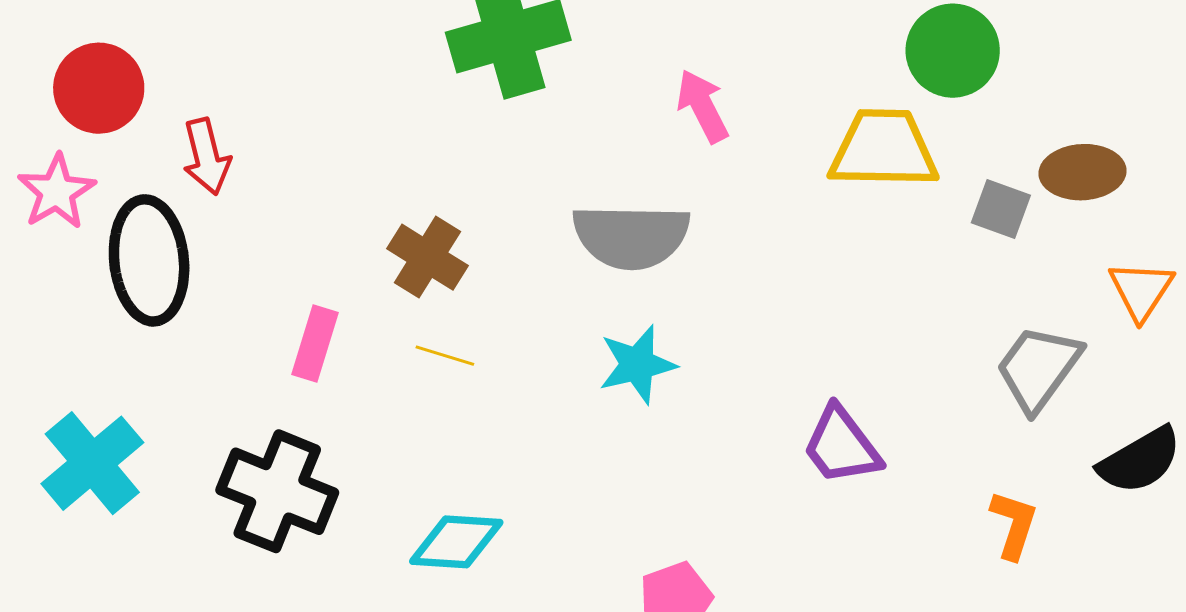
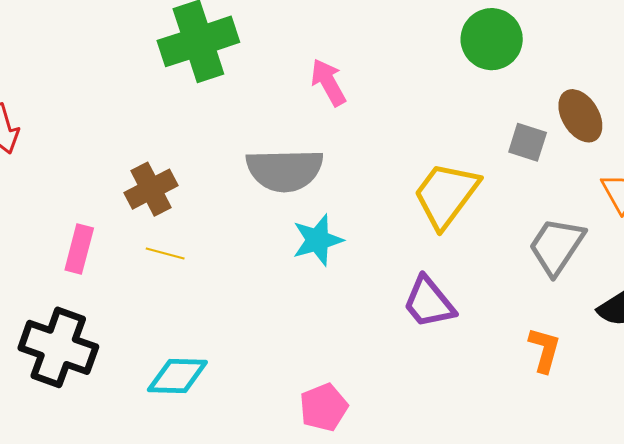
yellow trapezoid: (883, 149) -> (446, 195), moved, turned -52
brown ellipse: (1083, 172) -> (580, 116), turned 64
brown cross: (427, 257) -> (151, 189), turned 33
cyan star: (637, 364) -> (318, 240), moved

